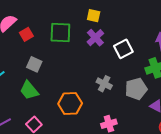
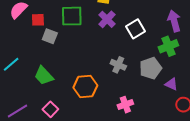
red square: (26, 34) -> (38, 20), turned 32
gray square: (34, 64) -> (50, 36), moved

